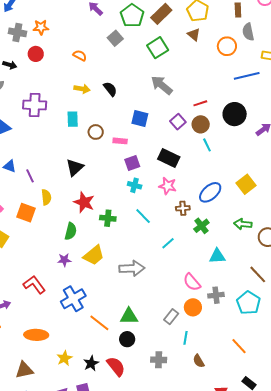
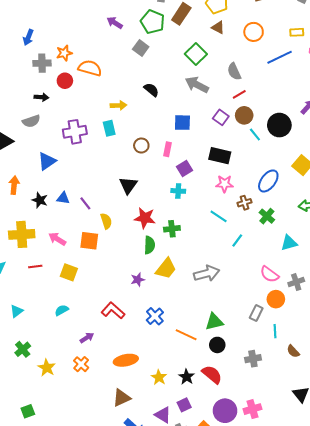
gray semicircle: (248, 32) -> (234, 71), moved
green square: (158, 48) -> (196, 54), moved
orange semicircle: (80, 55) -> (90, 68), moved, size x1.6
black semicircle: (110, 89) -> (151, 90), moved
black circle: (235, 114) -> (279, 125), moved
cyan rectangle: (73, 119) -> (109, 128), moved
pink rectangle: (120, 141) -> (168, 149), turned -72
cyan cross: (135, 185) -> (178, 191), moved
cyan line: (143, 216) -> (219, 216), moved
green semicircle: (71, 231) -> (149, 245), moved
blue cross: (73, 299) -> (155, 316), size x0.7

